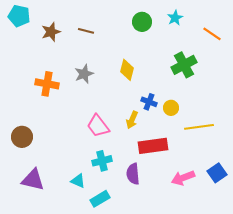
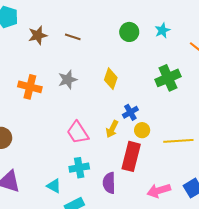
blue cross: (149, 102) -> (130, 112), turned 35
yellow circle: (171, 108) -> (142, 130), moved
red rectangle: (153, 146) -> (131, 156), turned -72

